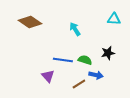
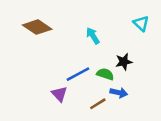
cyan triangle: (114, 19) -> (141, 23), turned 40
black star: (108, 53) -> (124, 62), moved
blue line: (63, 60) -> (78, 74), turned -36

